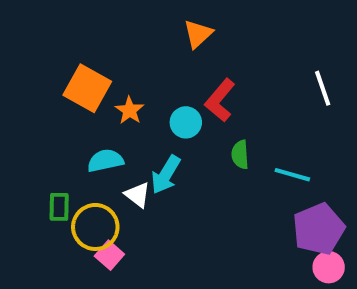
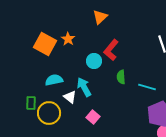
orange star: (130, 110) -> (68, 39), moved
cyan arrow: (166, 175) -> (84, 87), turned 120
pink square: (109, 255) -> (93, 117), moved

